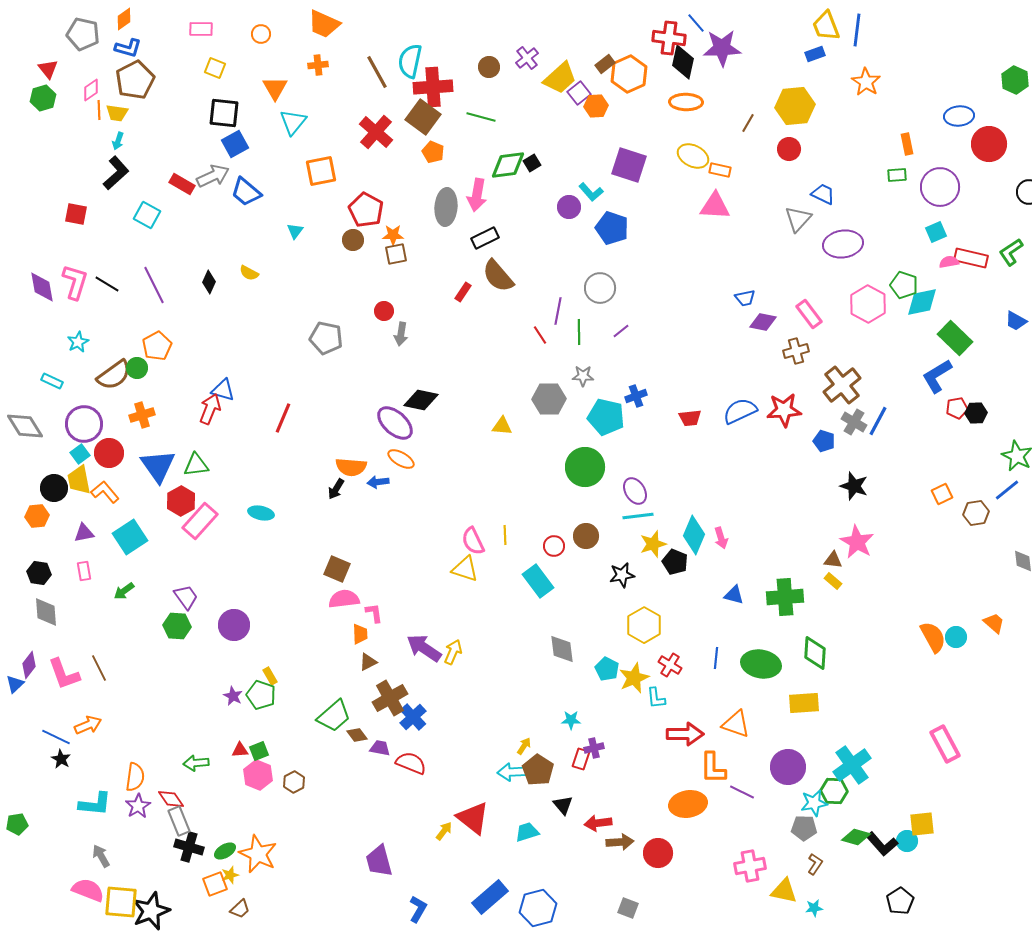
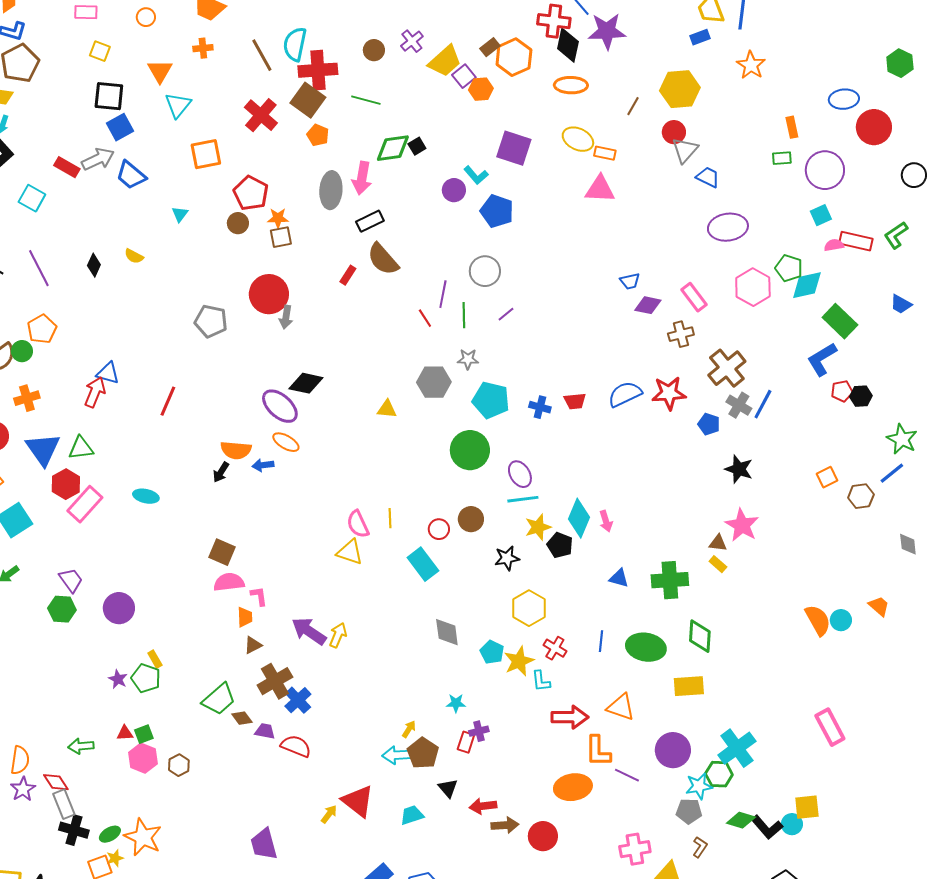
gray triangle: (798, 219) -> (685, 150), moved
red circle: (384, 311) -> (269, 294), size x2.0
blue cross: (636, 396) -> (540, 407), moved, turned 35

